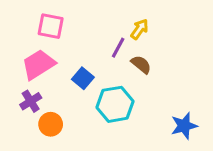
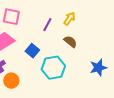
purple line: (118, 48) -> (47, 25), moved
blue star: (184, 126) -> (98, 68), moved

